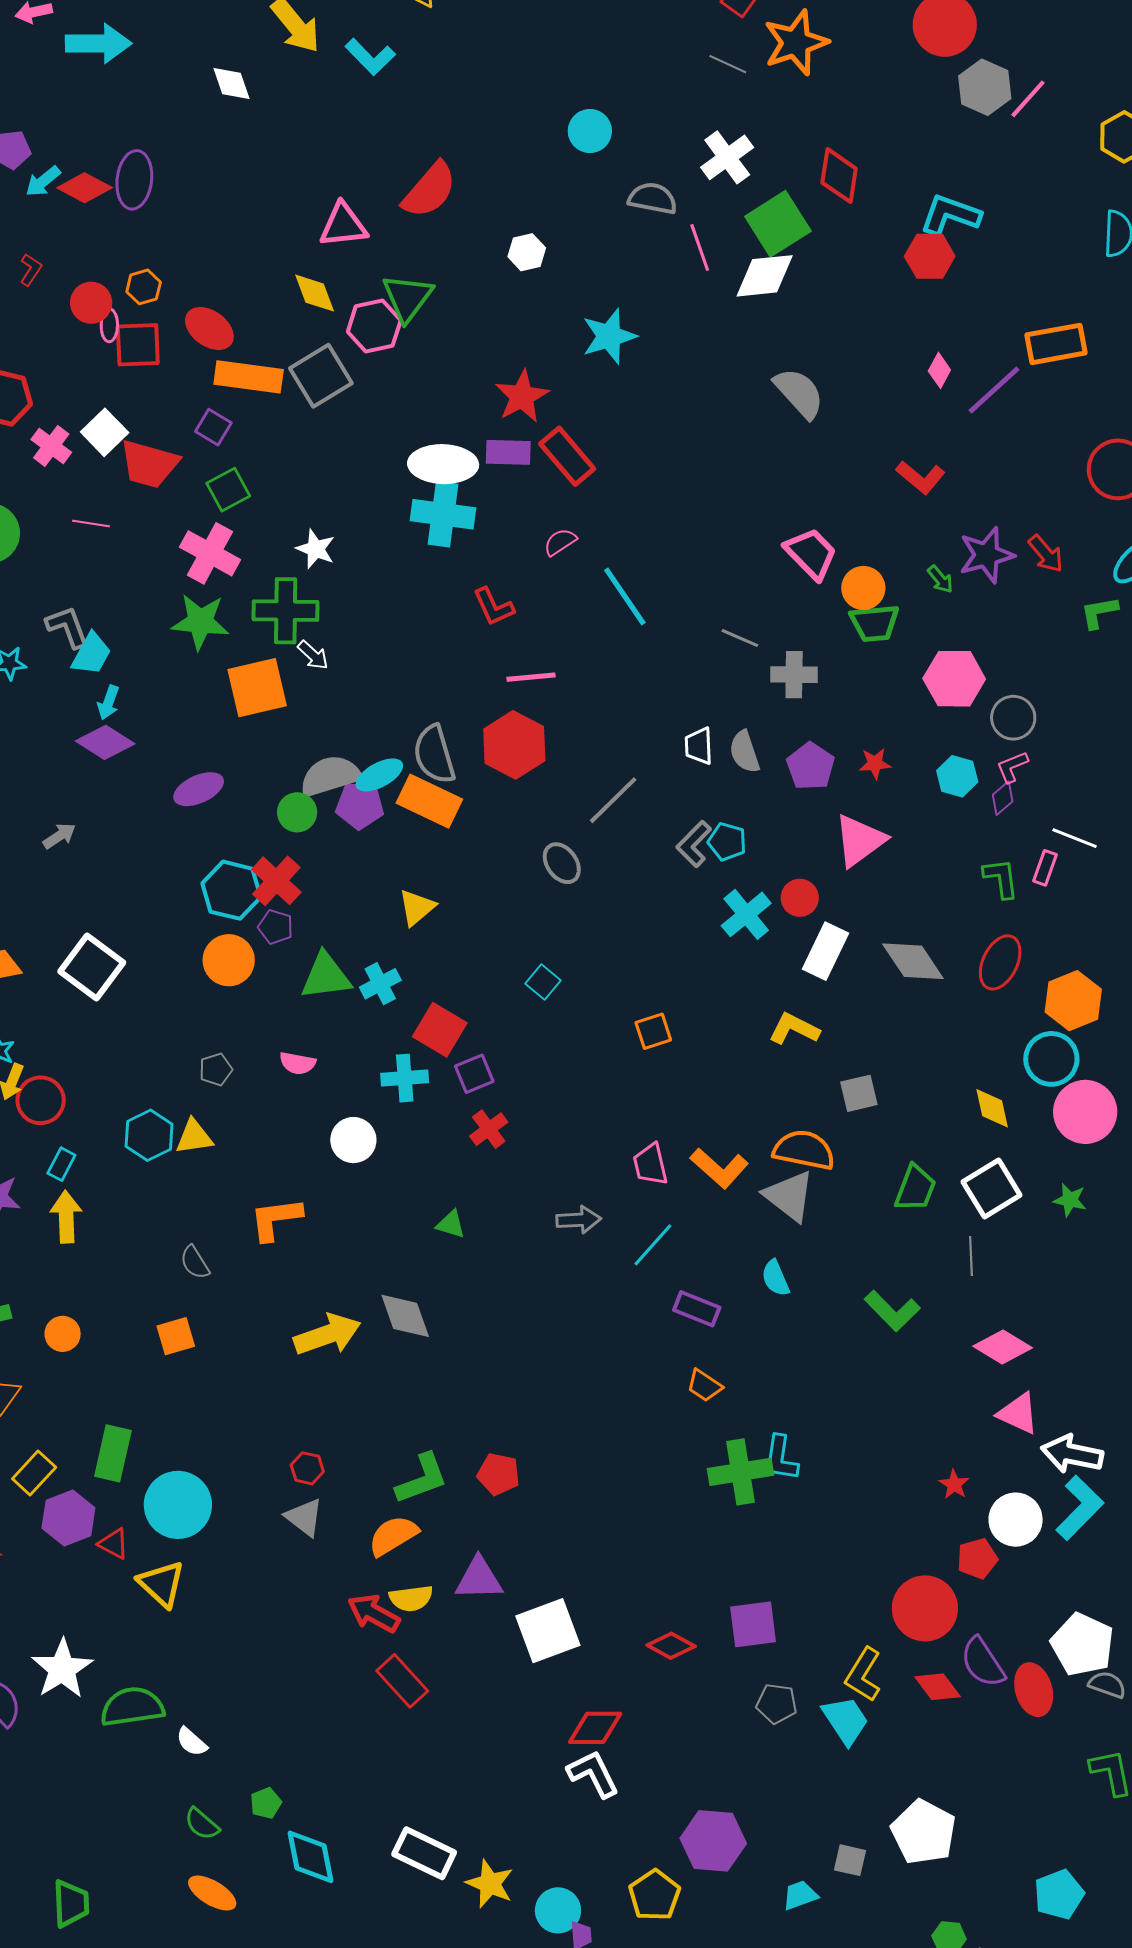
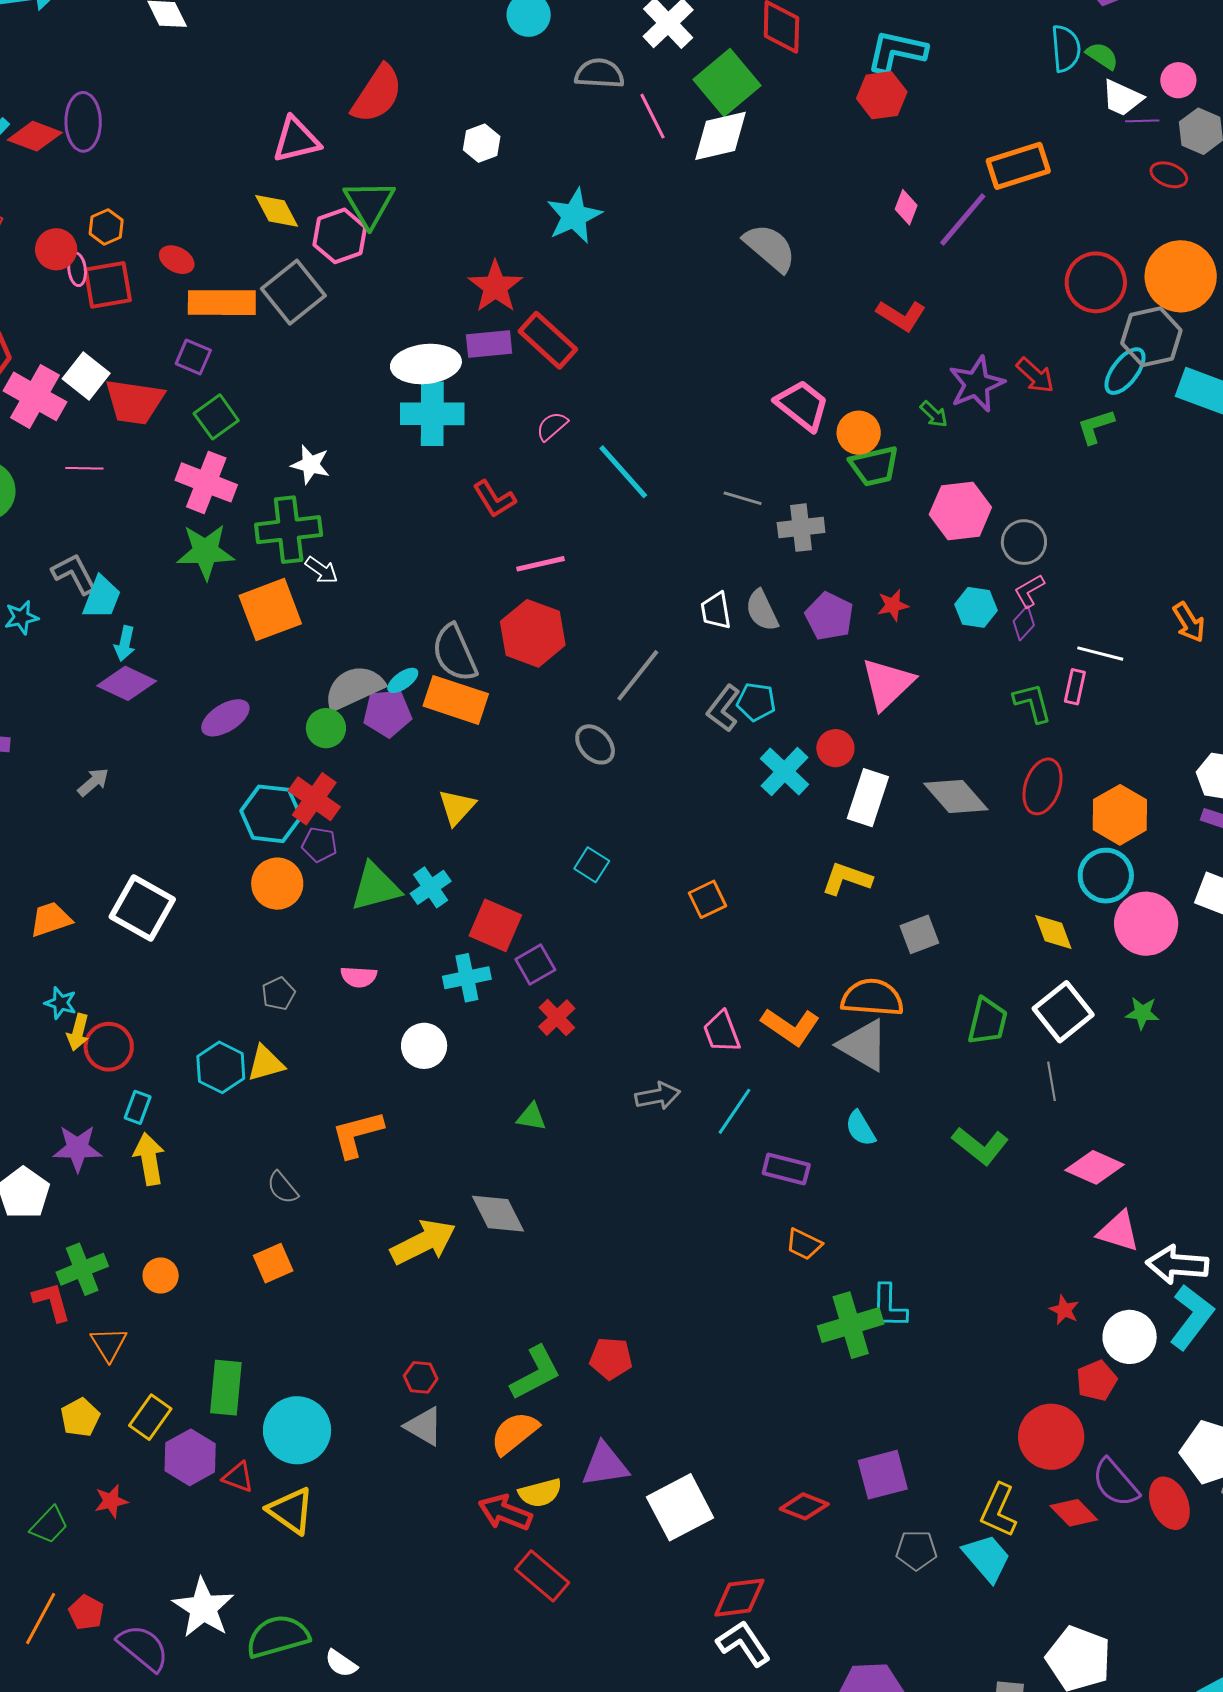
red ellipse: (209, 329) -> (177, 260), size x0.7
pink cross: (51, 446) -> (35, 396), size x1.5
cyan ellipse: (379, 775) -> (403, 680), size x0.7

